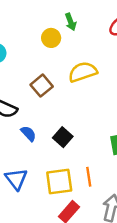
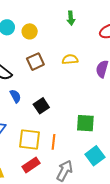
yellow circle: (51, 38) -> (30, 31), moved
yellow semicircle: (83, 72) -> (70, 59), size x0.7

